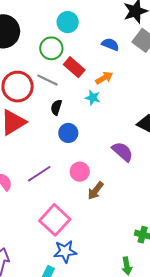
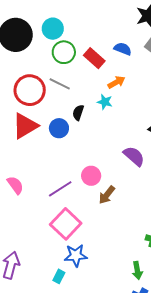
cyan circle: (68, 22) -> (53, 29), moved
red rectangle: (74, 67) -> (94, 58), moved
black semicircle: (56, 107) -> (78, 113), moved
blue circle: (68, 133) -> (59, 128), moved
purple line: (39, 174) -> (60, 189), moved

